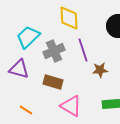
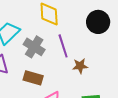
gray cross: (54, 51) -> (34, 47), turned -35

